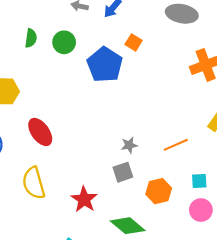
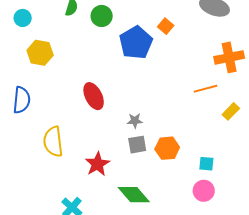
red ellipse: (40, 132) -> (94, 96), moved
gray star: (129, 145) -> (135, 121), moved
orange line: (176, 145) -> (205, 89), moved
orange hexagon: (159, 191) -> (167, 148), moved

